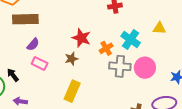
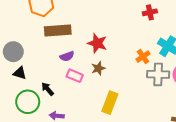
red star: (81, 38) -> (97, 43), moved
purple semicircle: (33, 44) -> (67, 56), turned 32
brown star: (71, 59) -> (98, 68), moved

